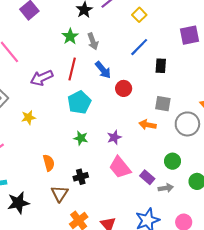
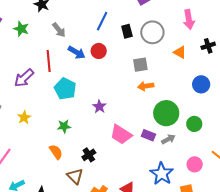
green star: (70, 36) -> (21, 29), moved
red circle: (124, 88) -> (99, 51), moved
gray circle: (187, 124) -> (152, 32), moved
orange arrow: (148, 125) -> (146, 86), moved
purple star: (114, 137) -> (99, 107), moved
green star: (81, 138) -> (64, 126), moved
green circle: (173, 161) -> (166, 113), size x1.6

